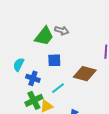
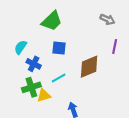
gray arrow: (62, 31) -> (107, 19), moved
brown diamond: (85, 74) -> (89, 67), turned -45

